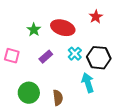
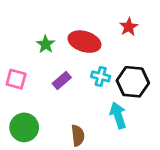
cyan cross: (75, 54) -> (101, 76), turned -32
green circle: (29, 93) -> (24, 127), moved

